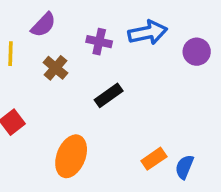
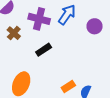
blue arrow: (148, 33) -> (67, 15), turned -45
purple cross: (99, 42) -> (39, 19), size x1.5

